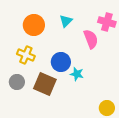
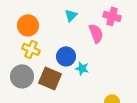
orange circle: (34, 25) -> (28, 25), moved
gray circle: (17, 82) -> (22, 76), size x1.5

